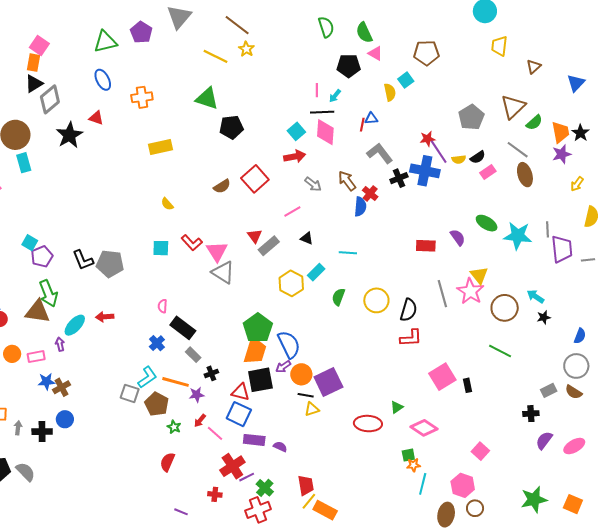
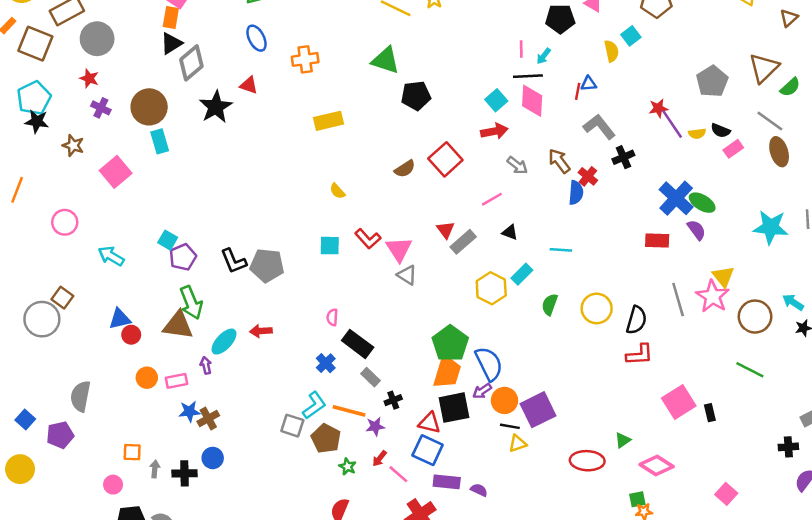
black semicircle: (478, 157) -> (721, 131), turned 56
blue cross: (425, 171) -> (676, 198), moved, turned 32
green ellipse: (487, 223) -> (702, 203), moved
gray triangle: (223, 272) -> (407, 275), size x0.7

